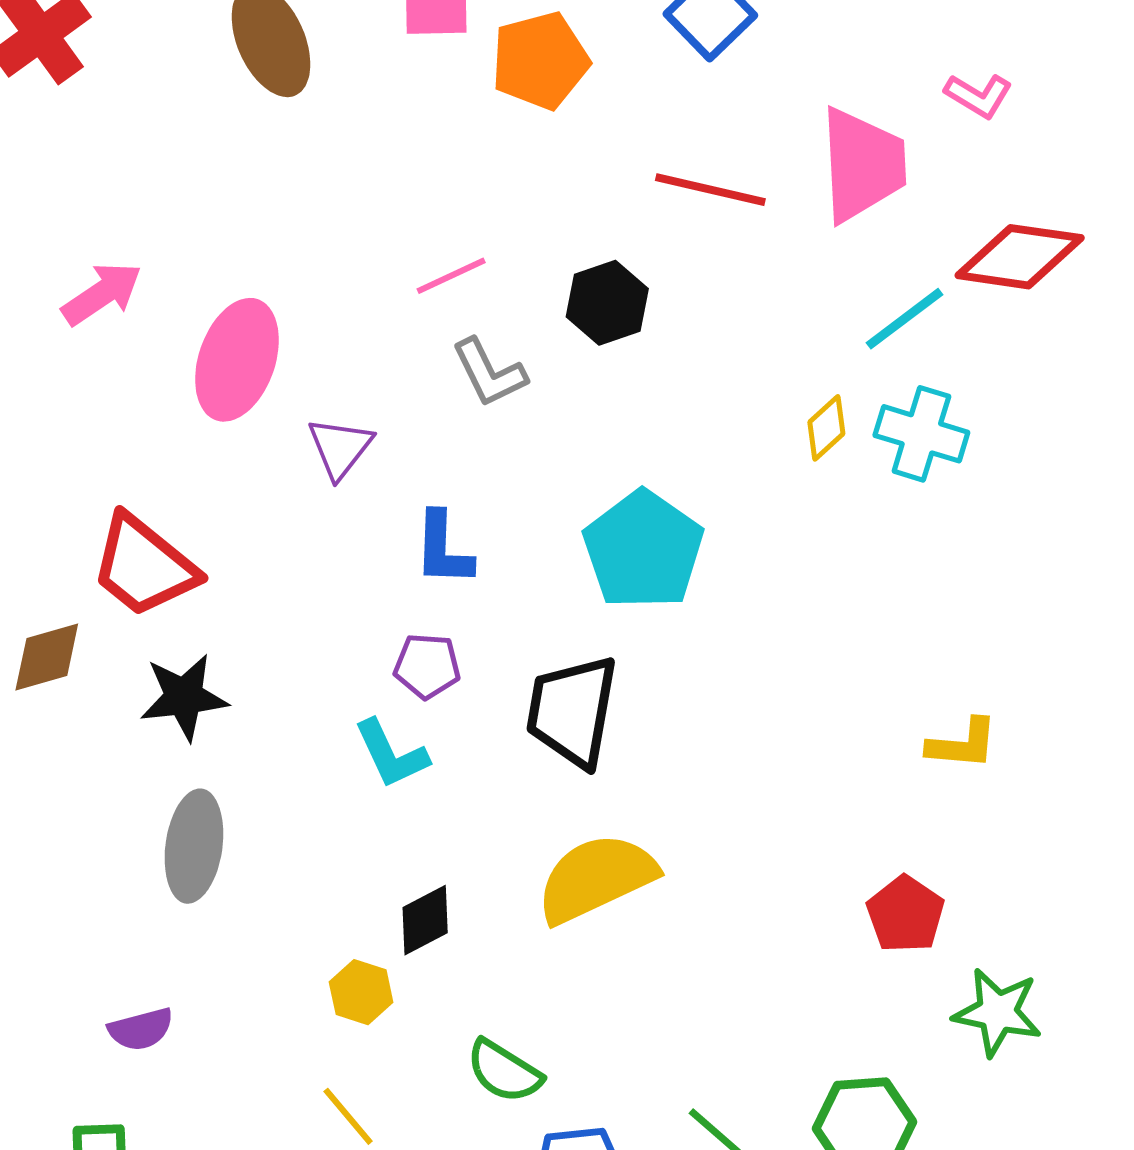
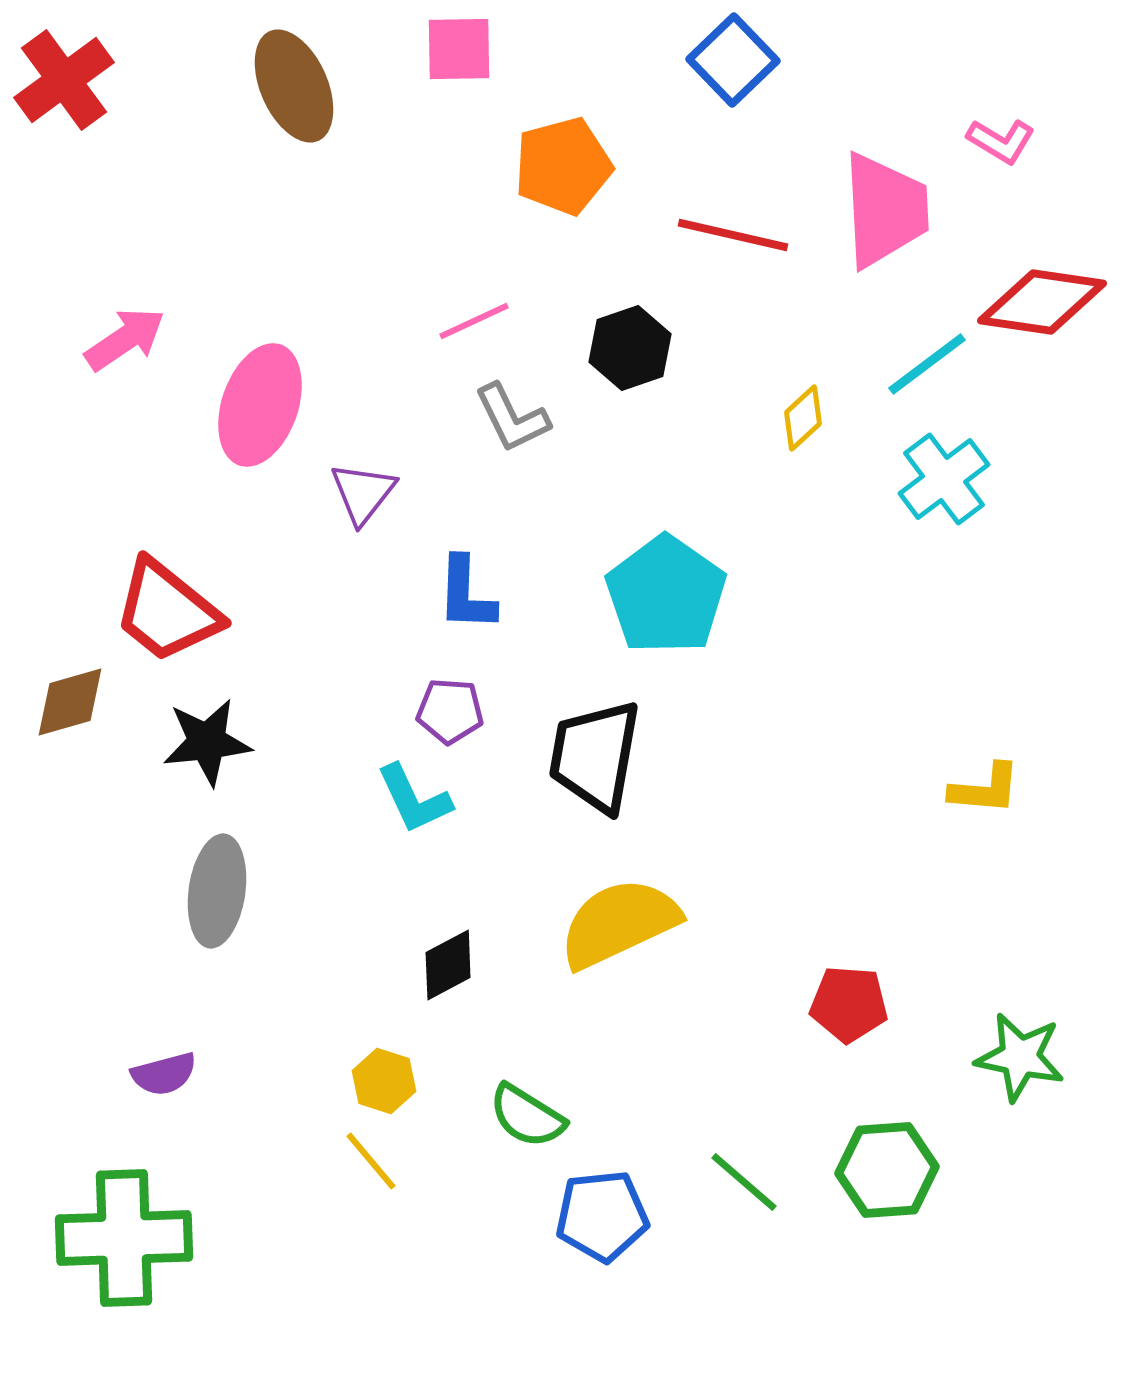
orange pentagon: (540, 61) -> (563, 166), moved
yellow diamond: (826, 428) -> (803, 418), moved
cyan cross: (921, 434) -> (944, 479), turned 36
red pentagon: (905, 914) -> (849, 1004), moved, turned -30
yellow hexagon: (361, 992) -> (384, 1081), moved

